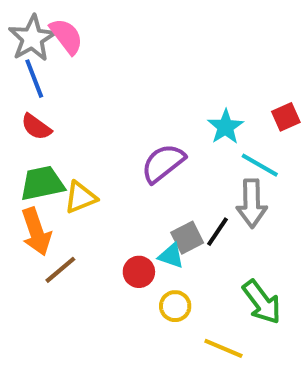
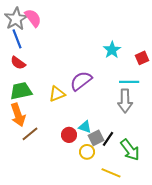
cyan star: (225, 127) -> (112, 50), moved
cyan line: (260, 165) -> (129, 82), turned -30
yellow triangle: (81, 197) -> (57, 94), moved
black line: (217, 232) -> (108, 139), moved
gray square: (187, 238) -> (96, 138), moved

